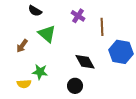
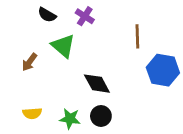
purple cross: (78, 16) -> (85, 16), moved
black diamond: (85, 62) -> (97, 84), moved
green star: (40, 72) -> (70, 119), moved

